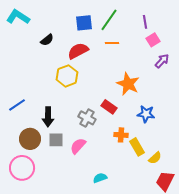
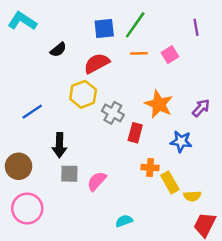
purple line: (145, 22) -> (196, 27), moved
pink square: (153, 40) -> (170, 55), moved
purple arrow: (162, 61) -> (201, 108), moved
blue line: (17, 105) -> (32, 112), moved
red rectangle: (109, 107) -> (135, 133), turned 70
gray cross: (87, 118) -> (113, 113), moved
brown circle: (30, 139) -> (19, 166), moved
yellow semicircle: (155, 158) -> (192, 196), turned 40

